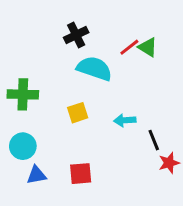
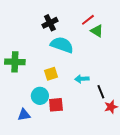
red line: (129, 47) -> (88, 20), moved
cyan circle: (23, 146) -> (40, 96), moved
red square: (81, 174) -> (56, 105), moved

